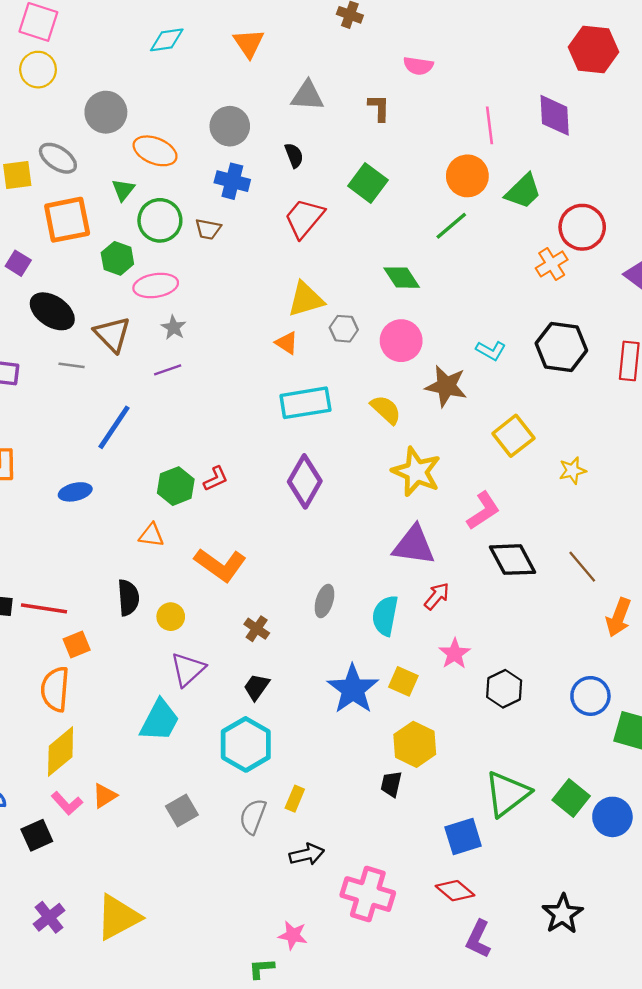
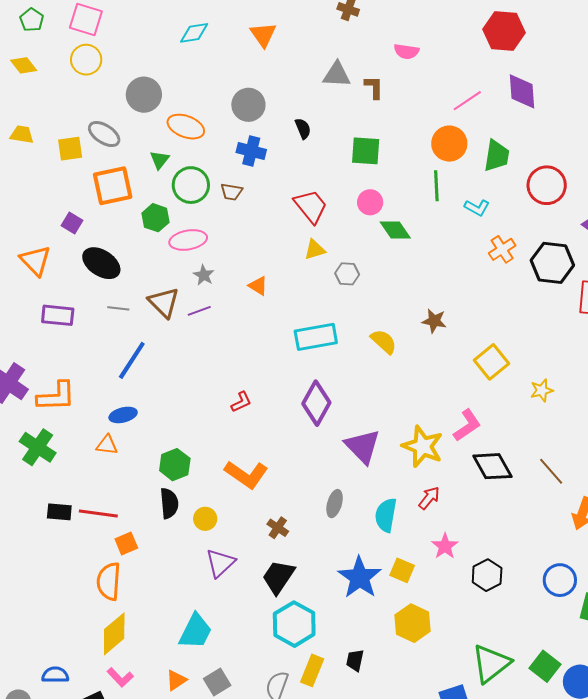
red hexagon: (594, 50) -> (504, 31), moved
gray triangle: (307, 96) -> (337, 75), moved
pink line: (489, 125) -> (467, 101), turned 64
green square: (368, 183) -> (366, 151), turned -32
green trapezoid: (523, 191) -> (497, 156), turned -36
red trapezoid: (304, 218) -> (311, 206), moved, turned 102
green line: (451, 226) -> (436, 186), turned -52
orange cross: (552, 264) -> (502, 249), moved
yellow triangle: (306, 299) -> (315, 250), size x0.7
brown triangle: (112, 334) -> (164, 302), moved
pink circle: (401, 341) -> (370, 202), moved, size x0.7
orange triangle: (287, 343) -> (258, 286), moved
black hexagon: (561, 347) -> (552, 263), moved
cyan L-shape: (491, 351) -> (477, 208), moved
brown star: (446, 386) -> (434, 321), size x0.7
blue line: (114, 427) -> (132, 360), moved
yellow star: (416, 472) -> (423, 446), moved
green hexagon: (176, 486) -> (175, 465), moved
orange triangle: (151, 535) -> (107, 445), moved
purple triangle: (414, 545) -> (362, 446), moved, turned 39
black trapezoid: (257, 687) -> (278, 577), size x1.5
cyan trapezoid: (160, 721) -> (196, 631), moved
cyan hexagon: (246, 744) -> (294, 624), moved
black trapezoid: (391, 784) -> (355, 660), moved
orange triangle: (104, 796) -> (176, 680), moved
yellow rectangle: (295, 799) -> (312, 670), size x1.4

